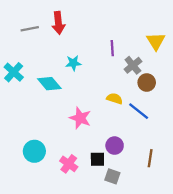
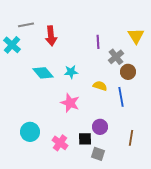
red arrow: (58, 23) -> (51, 36), moved
cyan star: (73, 63) -> (71, 72), moved
cyan cross: (14, 72) -> (12, 45), moved
blue line: (139, 111) -> (121, 97), turned 42

